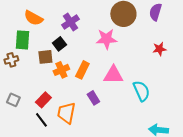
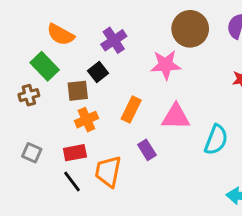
green rectangle: (22, 40) -> (45, 66), turned -48
orange cross: (61, 70) -> (86, 120), moved
cyan semicircle: (141, 91) -> (216, 140), turned 45
red rectangle: (43, 100) -> (75, 153), turned 35

